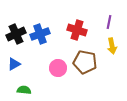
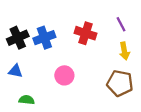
purple line: (109, 22) -> (121, 24), turned -40
brown pentagon: (85, 62) -> (120, 83), moved
blue triangle: (14, 64) -> (15, 71), turned 40

